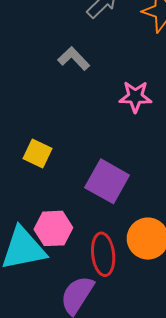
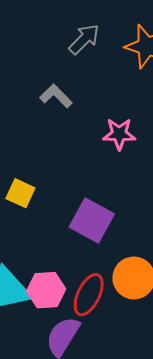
pink hexagon: (53, 228) -> (46, 290), moved
red ellipse: (103, 254) -> (89, 295), turned 33

